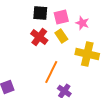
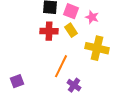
pink square: (61, 17) -> (71, 11), turned 35
red cross: (39, 37) -> (49, 31), turned -36

